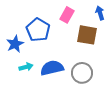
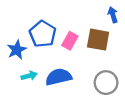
pink rectangle: (67, 15) -> (70, 41), moved
gray circle: (82, 73) -> (106, 83), moved

